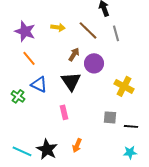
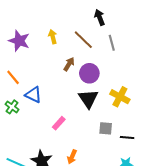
yellow arrow: (58, 27) -> (53, 37), turned -112
orange line: (29, 58) -> (13, 77), moved
black triangle: (71, 81) -> (88, 99), moved
pink rectangle: (64, 112) -> (59, 123), turned 56

